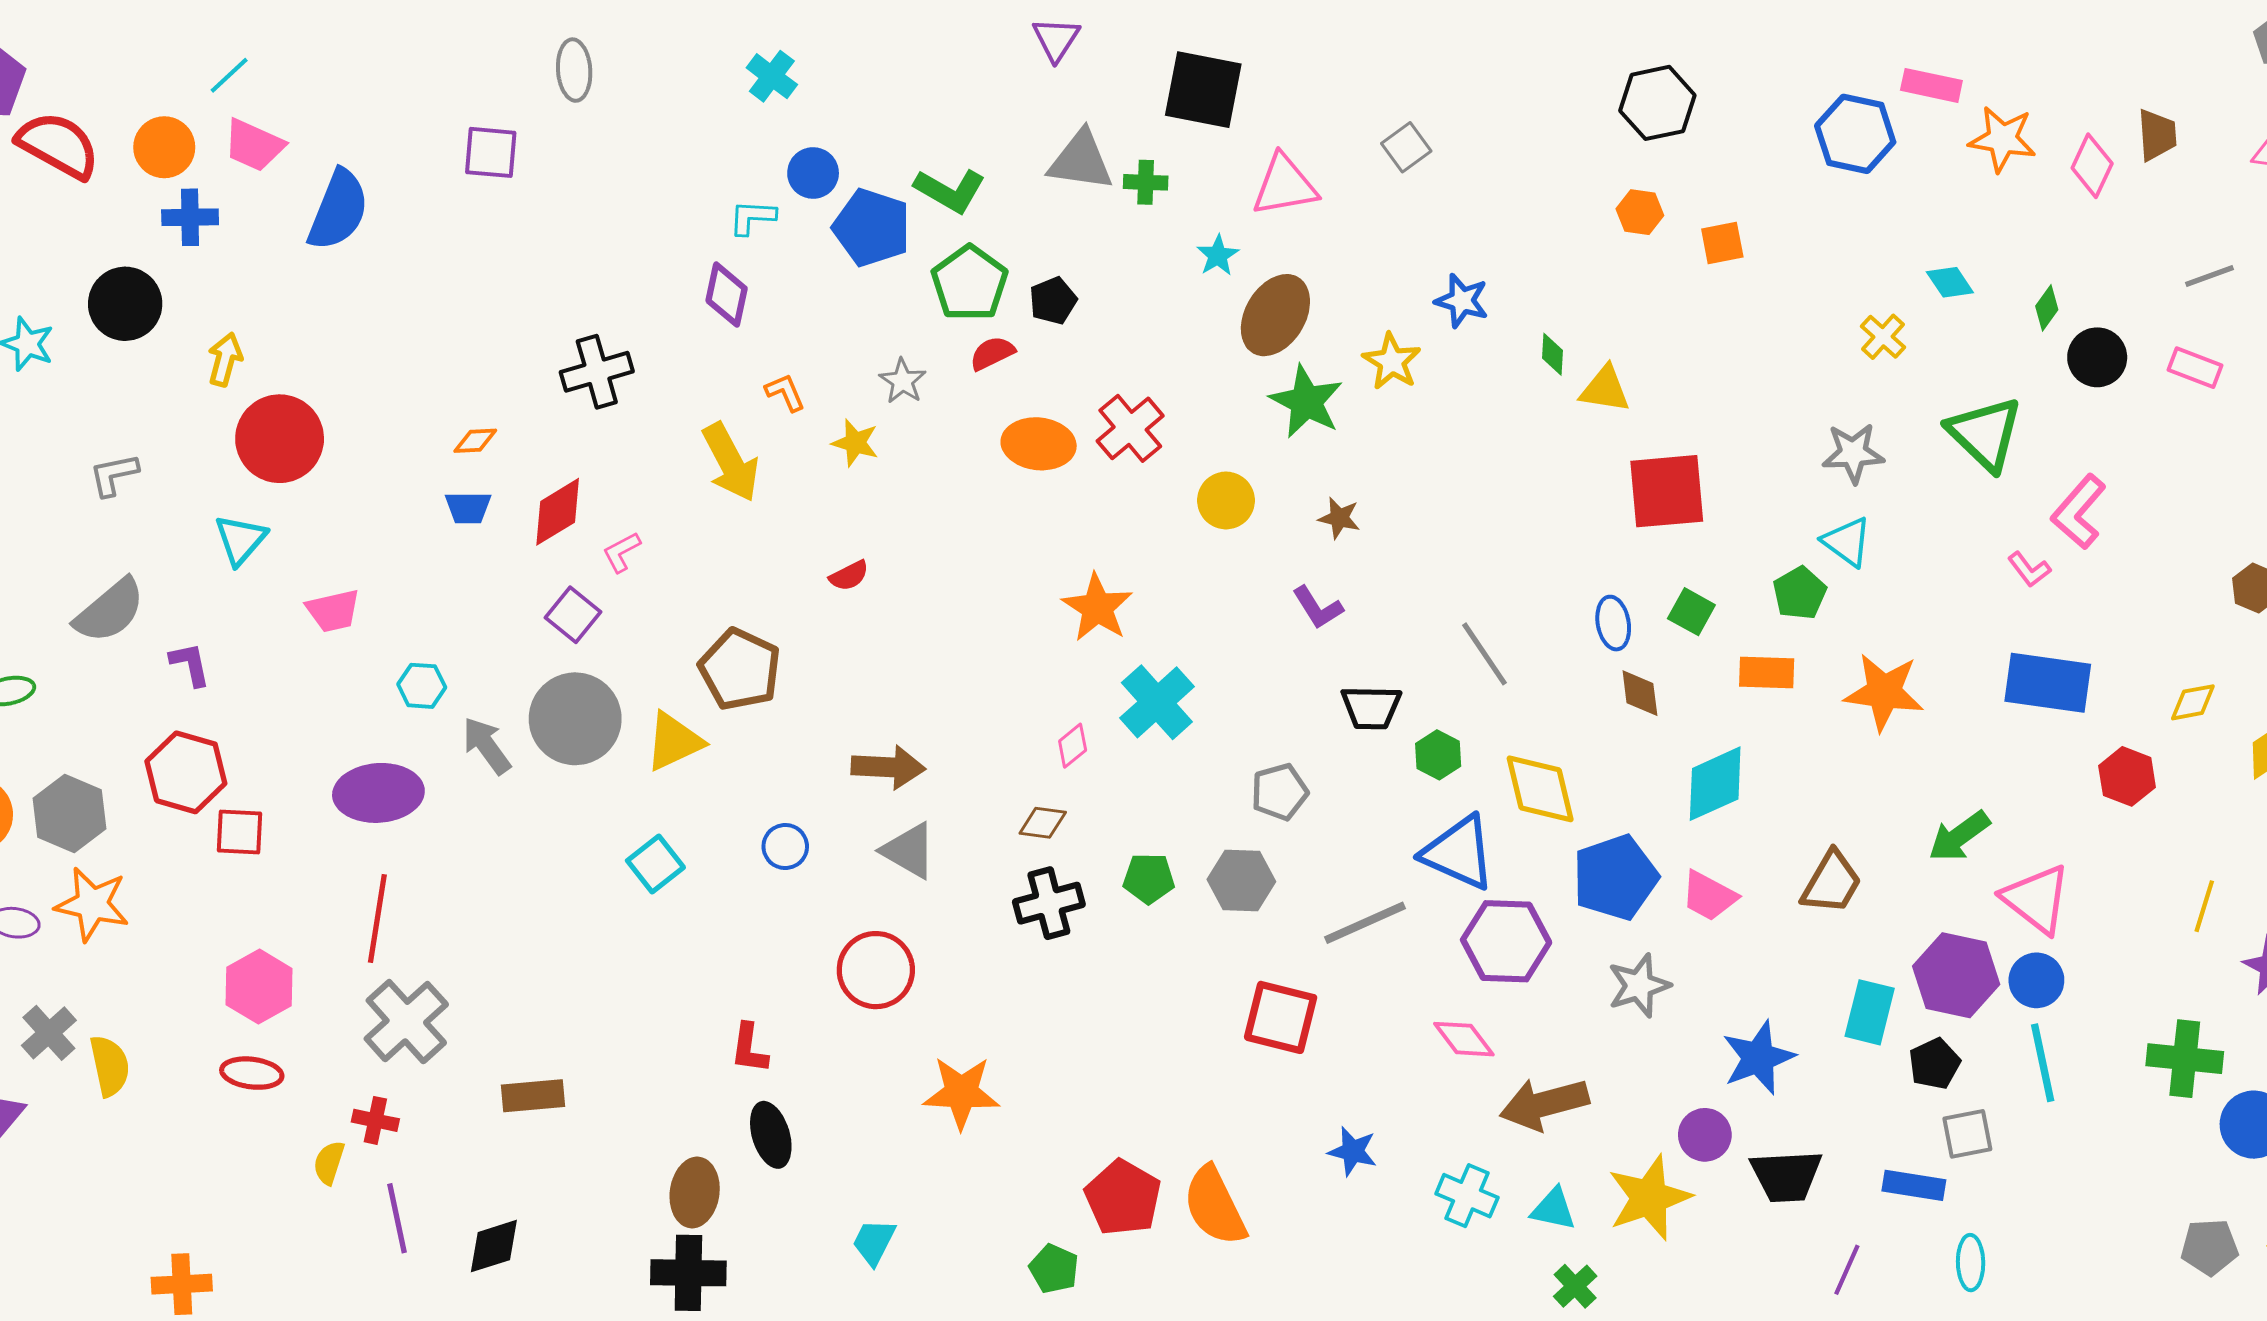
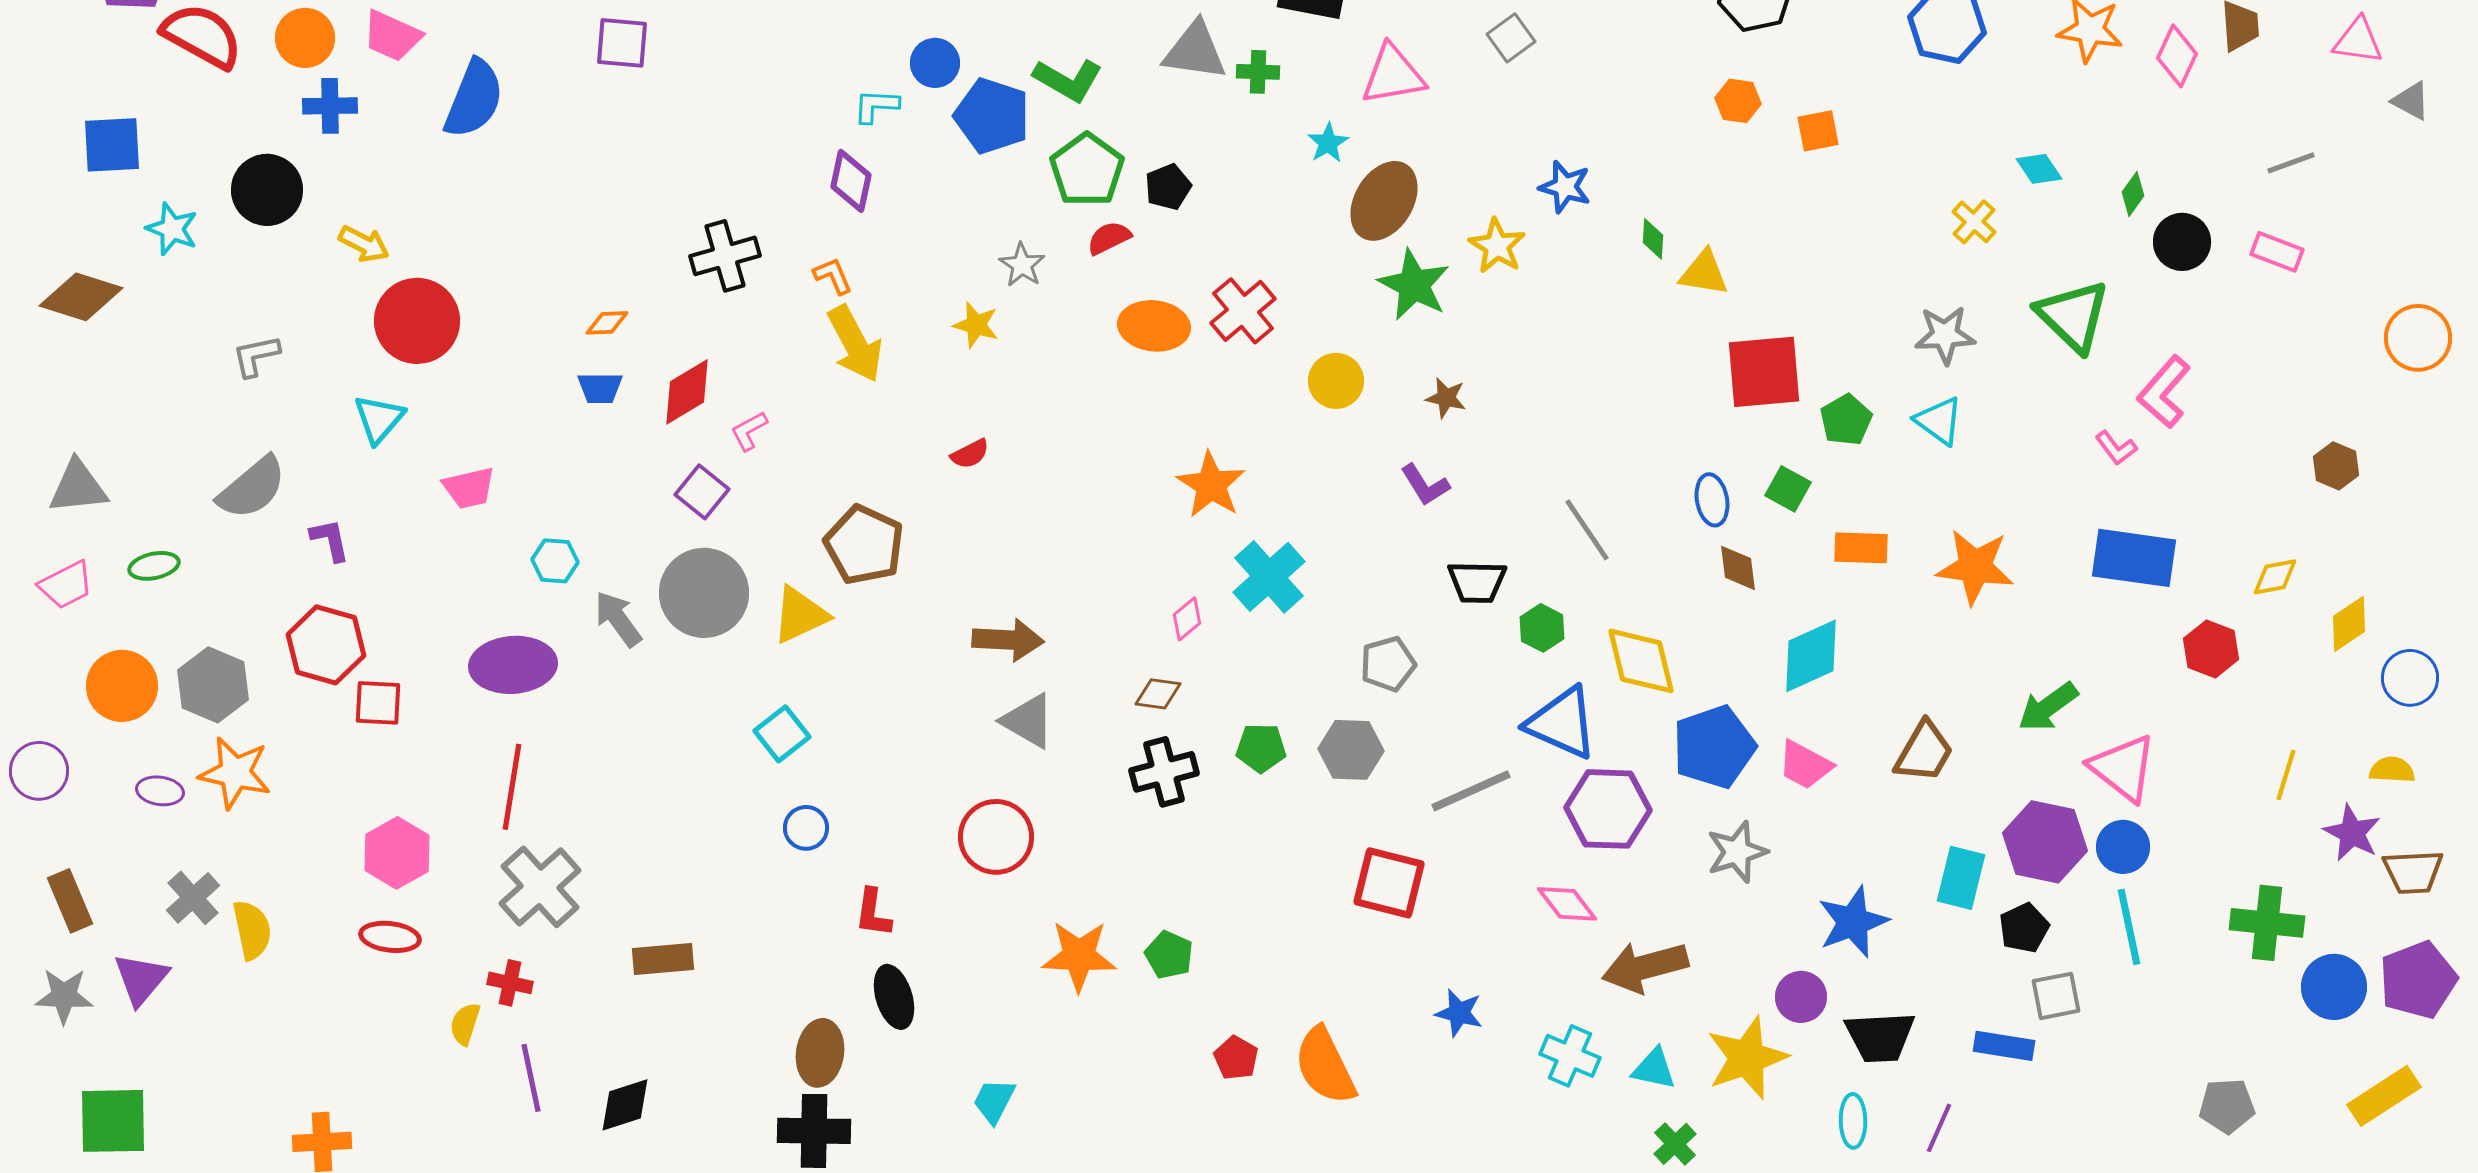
yellow arrow: (225, 359) -> (364, 244), turned 102
orange L-shape: (785, 392) -> (833, 276), moved
green pentagon: (1800, 593) -> (1846, 420), moved
blue circle: (785, 846) -> (806, 828), moved
red pentagon: (1123, 1198) -> (1236, 1058), size x0.6
gray pentagon: (2209, 1247) -> (2227, 1106), moved
cyan ellipse: (1971, 1263) -> (1853, 1121), moved
green pentagon: (1054, 1269) -> (1169, 955), moved

